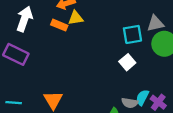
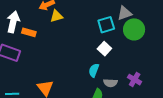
orange rectangle: (59, 25) -> (29, 32), moved
cyan semicircle: (142, 97) -> (94, 70), moved

